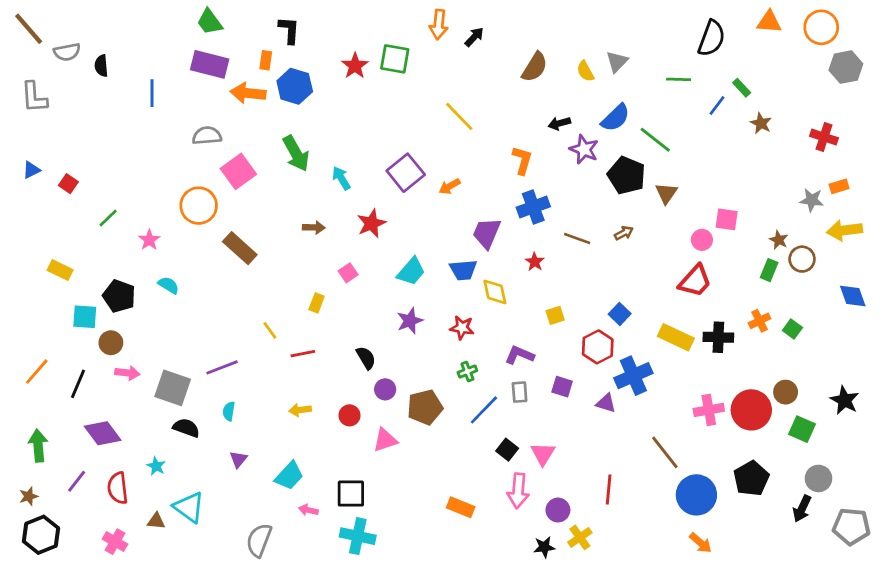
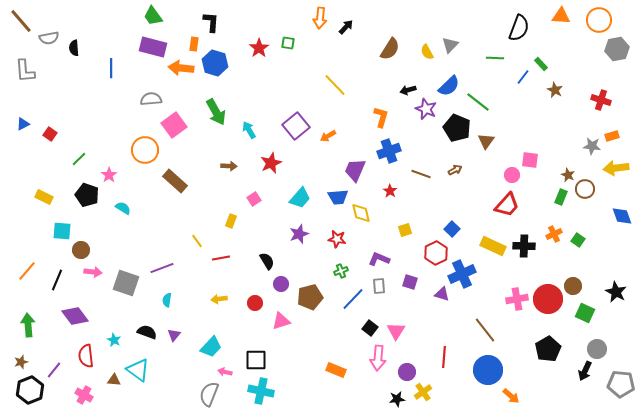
green square: (395, 59) -> (288, 43), size x0.6
black pentagon: (119, 296) -> (87, 195), moved
black semicircle: (186, 428) -> (147, 332), moved
purple line: (77, 481) -> (54, 370), moved
blue circle: (696, 495) -> (488, 370), moved
gray semicircle: (259, 540) -> (209, 394), moved

